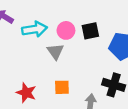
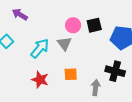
cyan arrow: (35, 29) -> (40, 48), moved, turned -40

